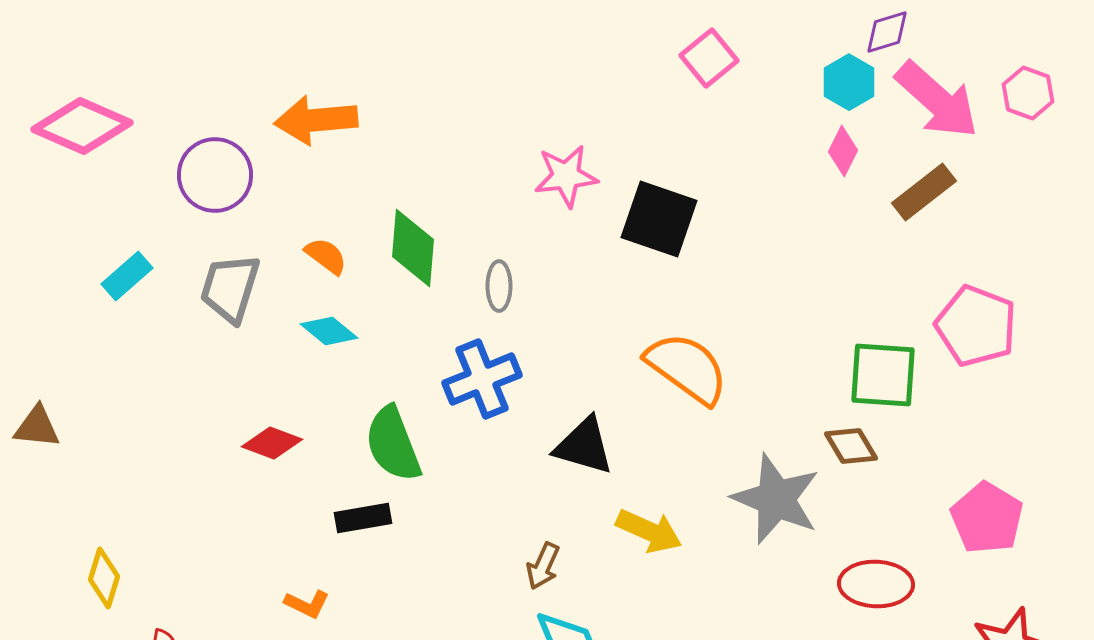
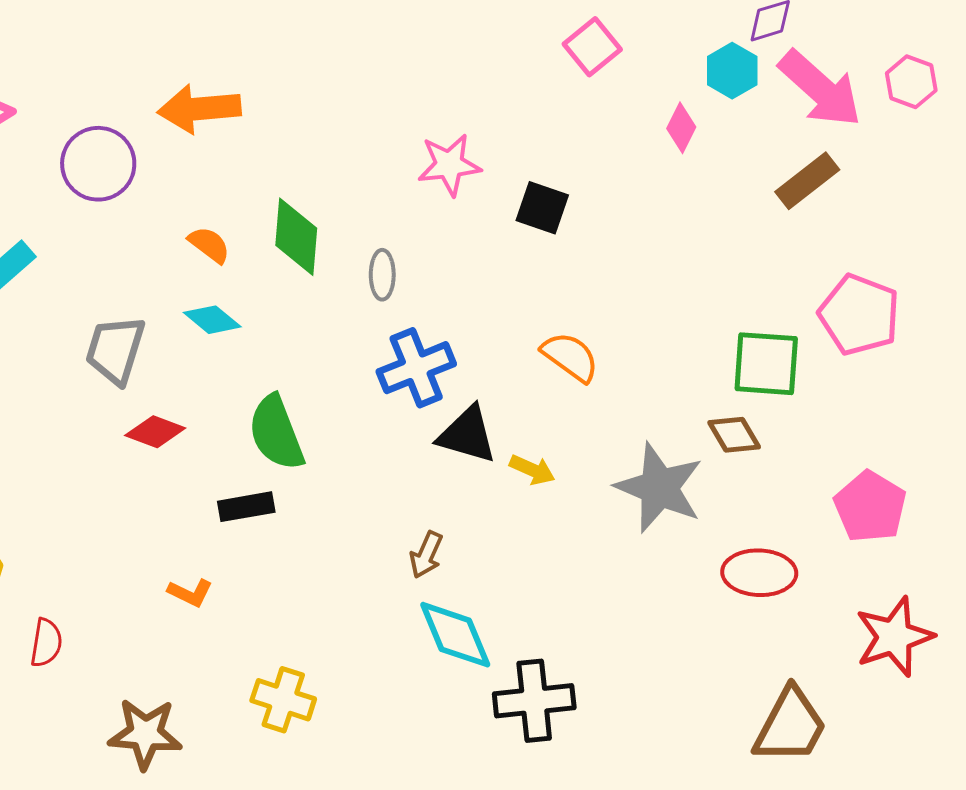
pink diamond: (843, 151) -> (681, 128), moved
black square: (659, 219) -> (542, 208), size x0.7
gray trapezoid: (230, 288) -> (115, 350), moved
orange semicircle: (687, 368) -> (570, 357), size x0.7
blue cross: (482, 379) -> (416, 368), moved
yellow arrow: (649, 531) -> (532, 470), moved, size x0.7

